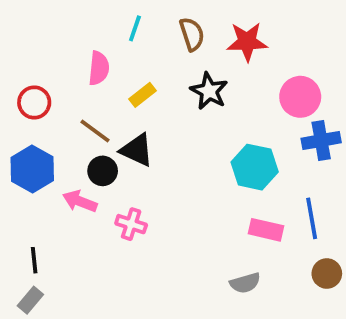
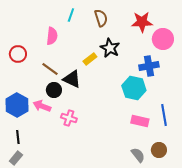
red star: (247, 42) -> (142, 22), moved
yellow rectangle: (143, 95) -> (90, 59), moved
pink circle: (300, 97) -> (163, 39), moved
blue cross: (321, 140) -> (149, 66), moved
blue hexagon: (32, 169) -> (17, 105), moved
brown circle: (327, 274) -> (159, 150), moved
gray semicircle: (245, 283) -> (138, 155), moved, turned -112

